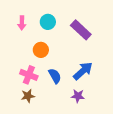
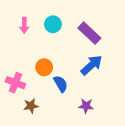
orange circle: (41, 50) -> (44, 67), moved
blue arrow: (83, 71) -> (92, 65), moved
pink cross: (29, 75) -> (15, 83), moved

